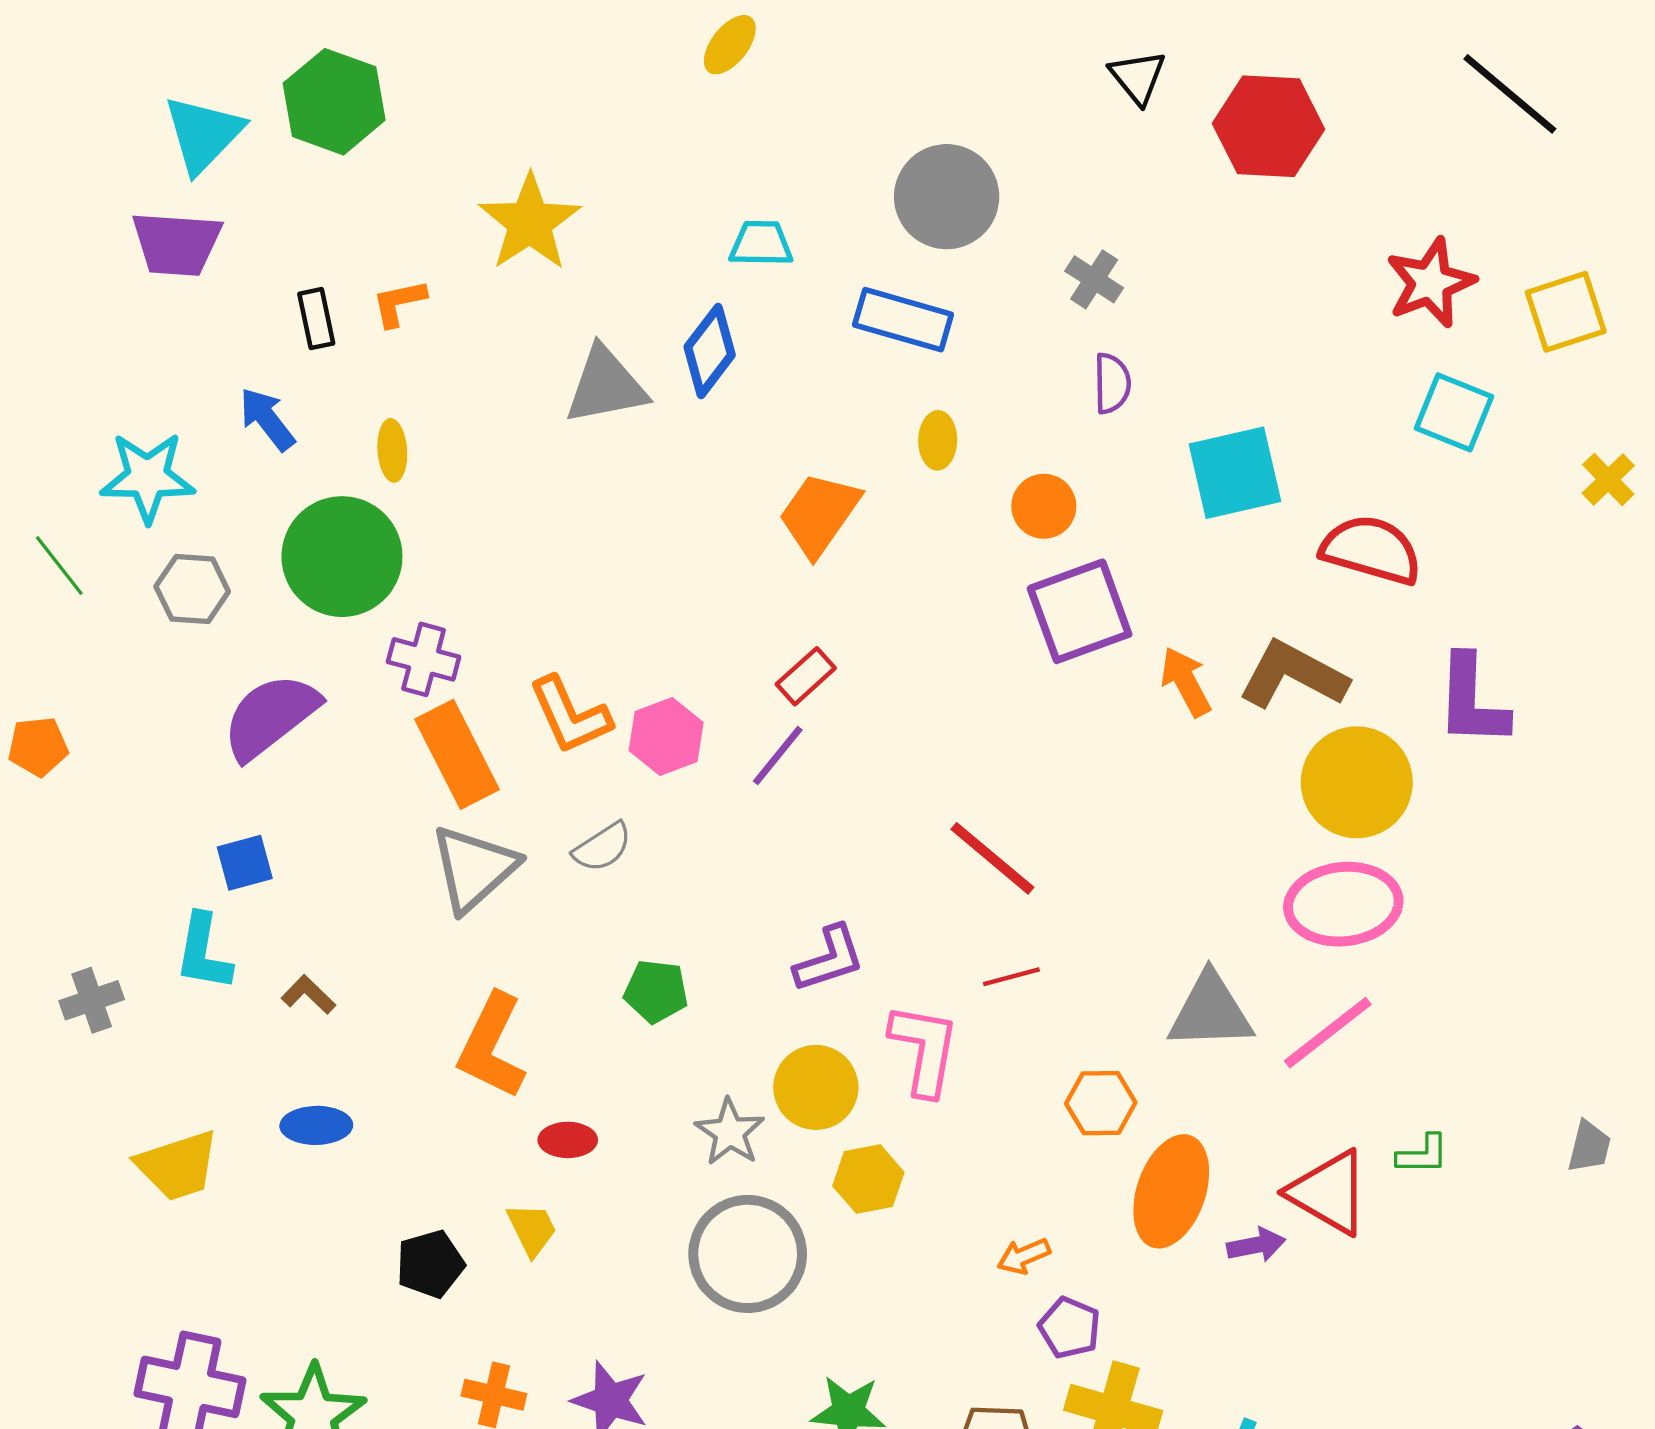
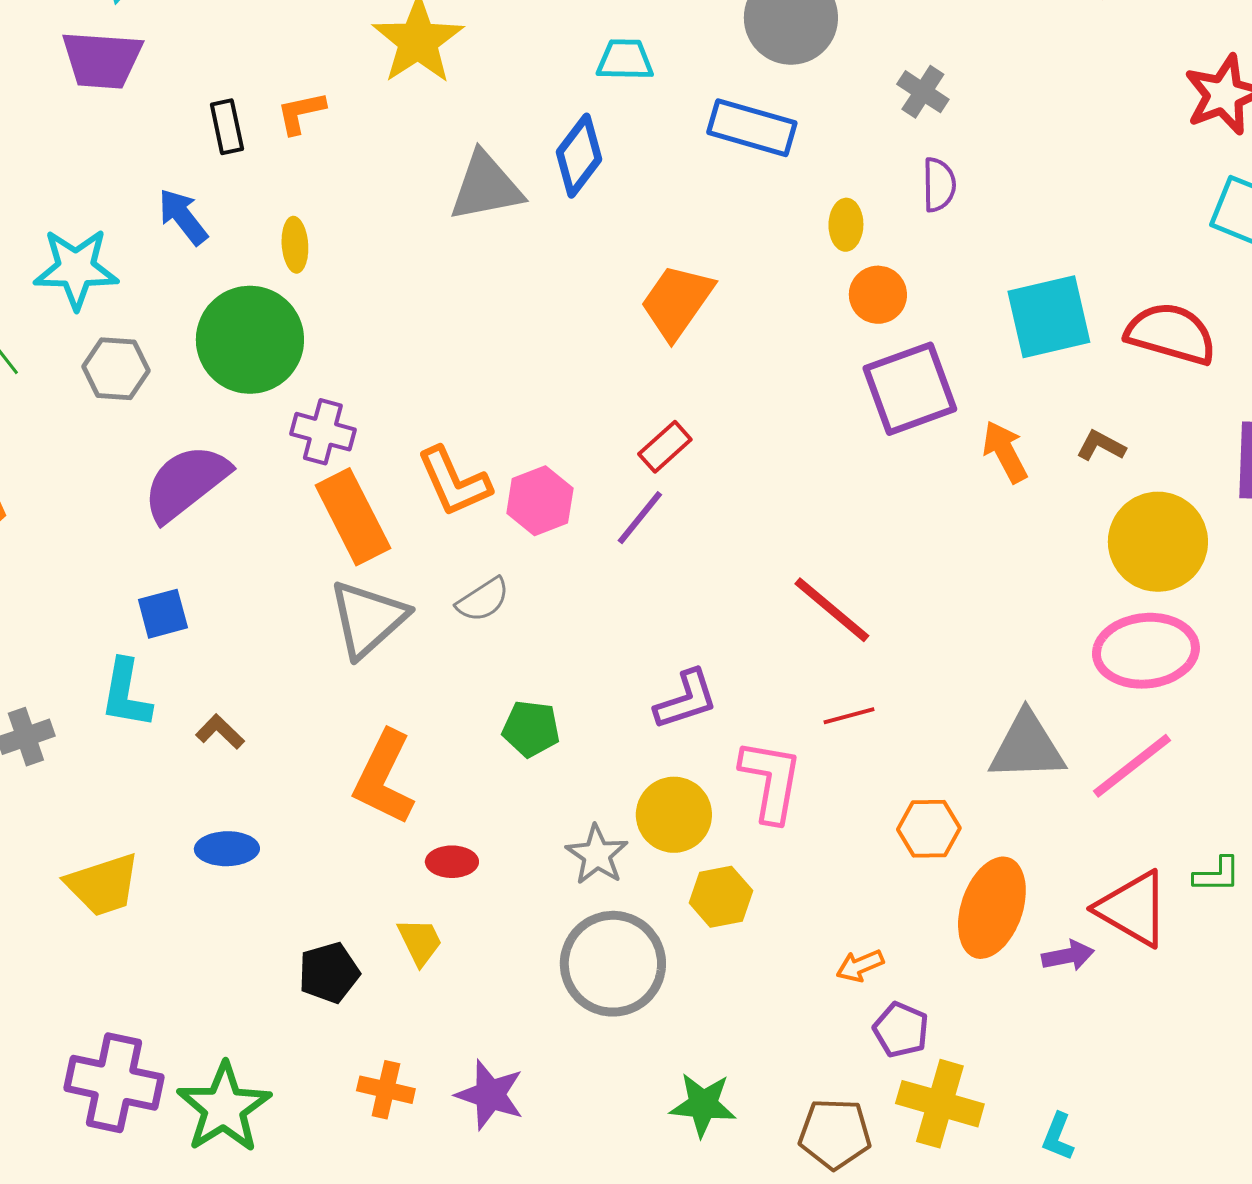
yellow ellipse: (938, 440) -> (846, 225), moved
cyan square: (1235, 473) -> (1049, 317), moved
brown L-shape: (1293, 675) -> (1101, 446), size x0.5

